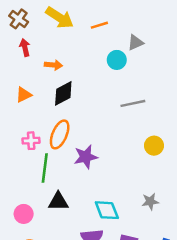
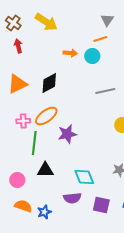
orange line: (99, 25) -> (100, 39), moved
gray triangle: (135, 43) -> (107, 20), moved, turned -32
orange arrow: (53, 65) -> (70, 53), moved
orange triangle: (24, 95) -> (17, 84), size x1.5
orange ellipse: (60, 134) -> (46, 116), turned 30

